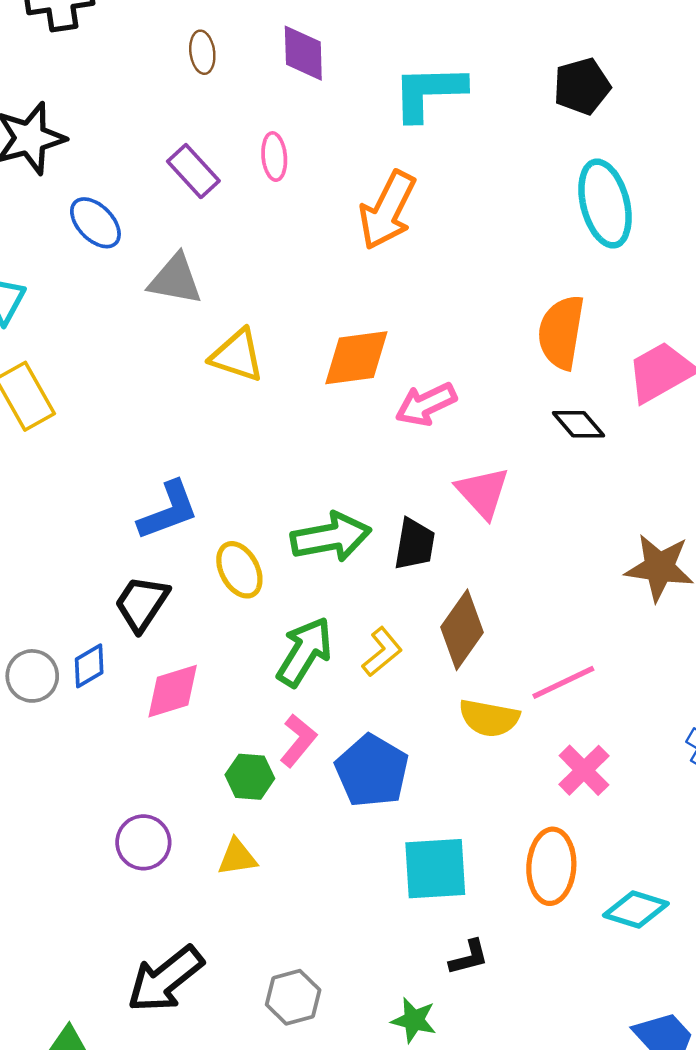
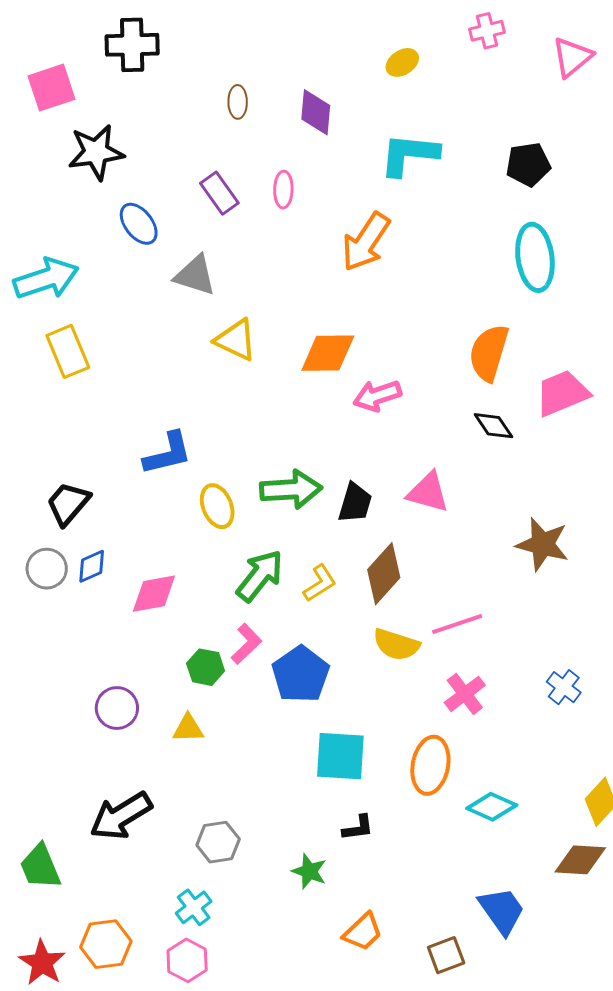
pink triangle: (483, 493) -> (428, 492), moved, turned -39
black trapezoid: (142, 603) -> (68, 503), moved

